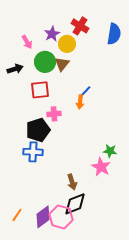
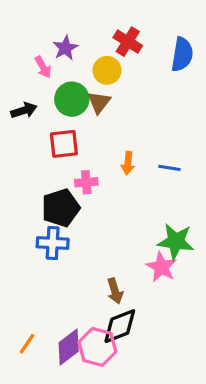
purple star: (52, 34) -> (65, 48), moved
blue line: (85, 92) -> (169, 168), moved, turned 56
green star: (110, 151) -> (176, 241), size x1.6

